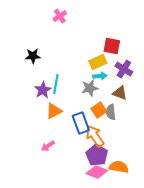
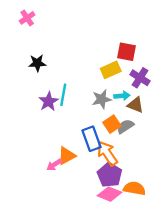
pink cross: (60, 16) -> (27, 18), moved
cyan arrow: (100, 76) -> (122, 96), moved
orange triangle: (54, 111) -> (67, 156), moved
gray semicircle: (111, 112) -> (125, 126), turned 63

